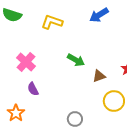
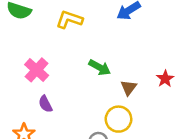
brown triangle: (99, 76) -> (129, 88), turned -32
yellow circle: (114, 101) -> (119, 119), moved

